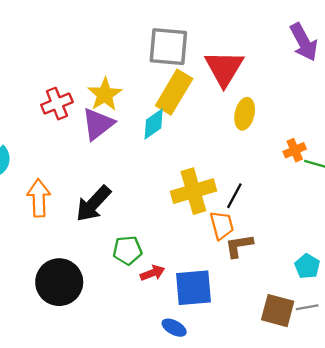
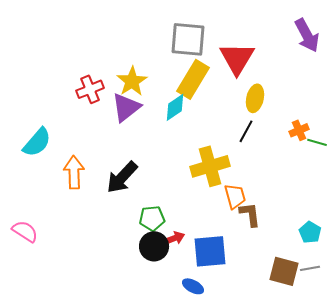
black line: (234, 196) -> (246, 131), moved
brown L-shape: (239, 246) -> (250, 214), turned 92
black circle: (59, 282) -> (154, 246), moved, size x0.7

